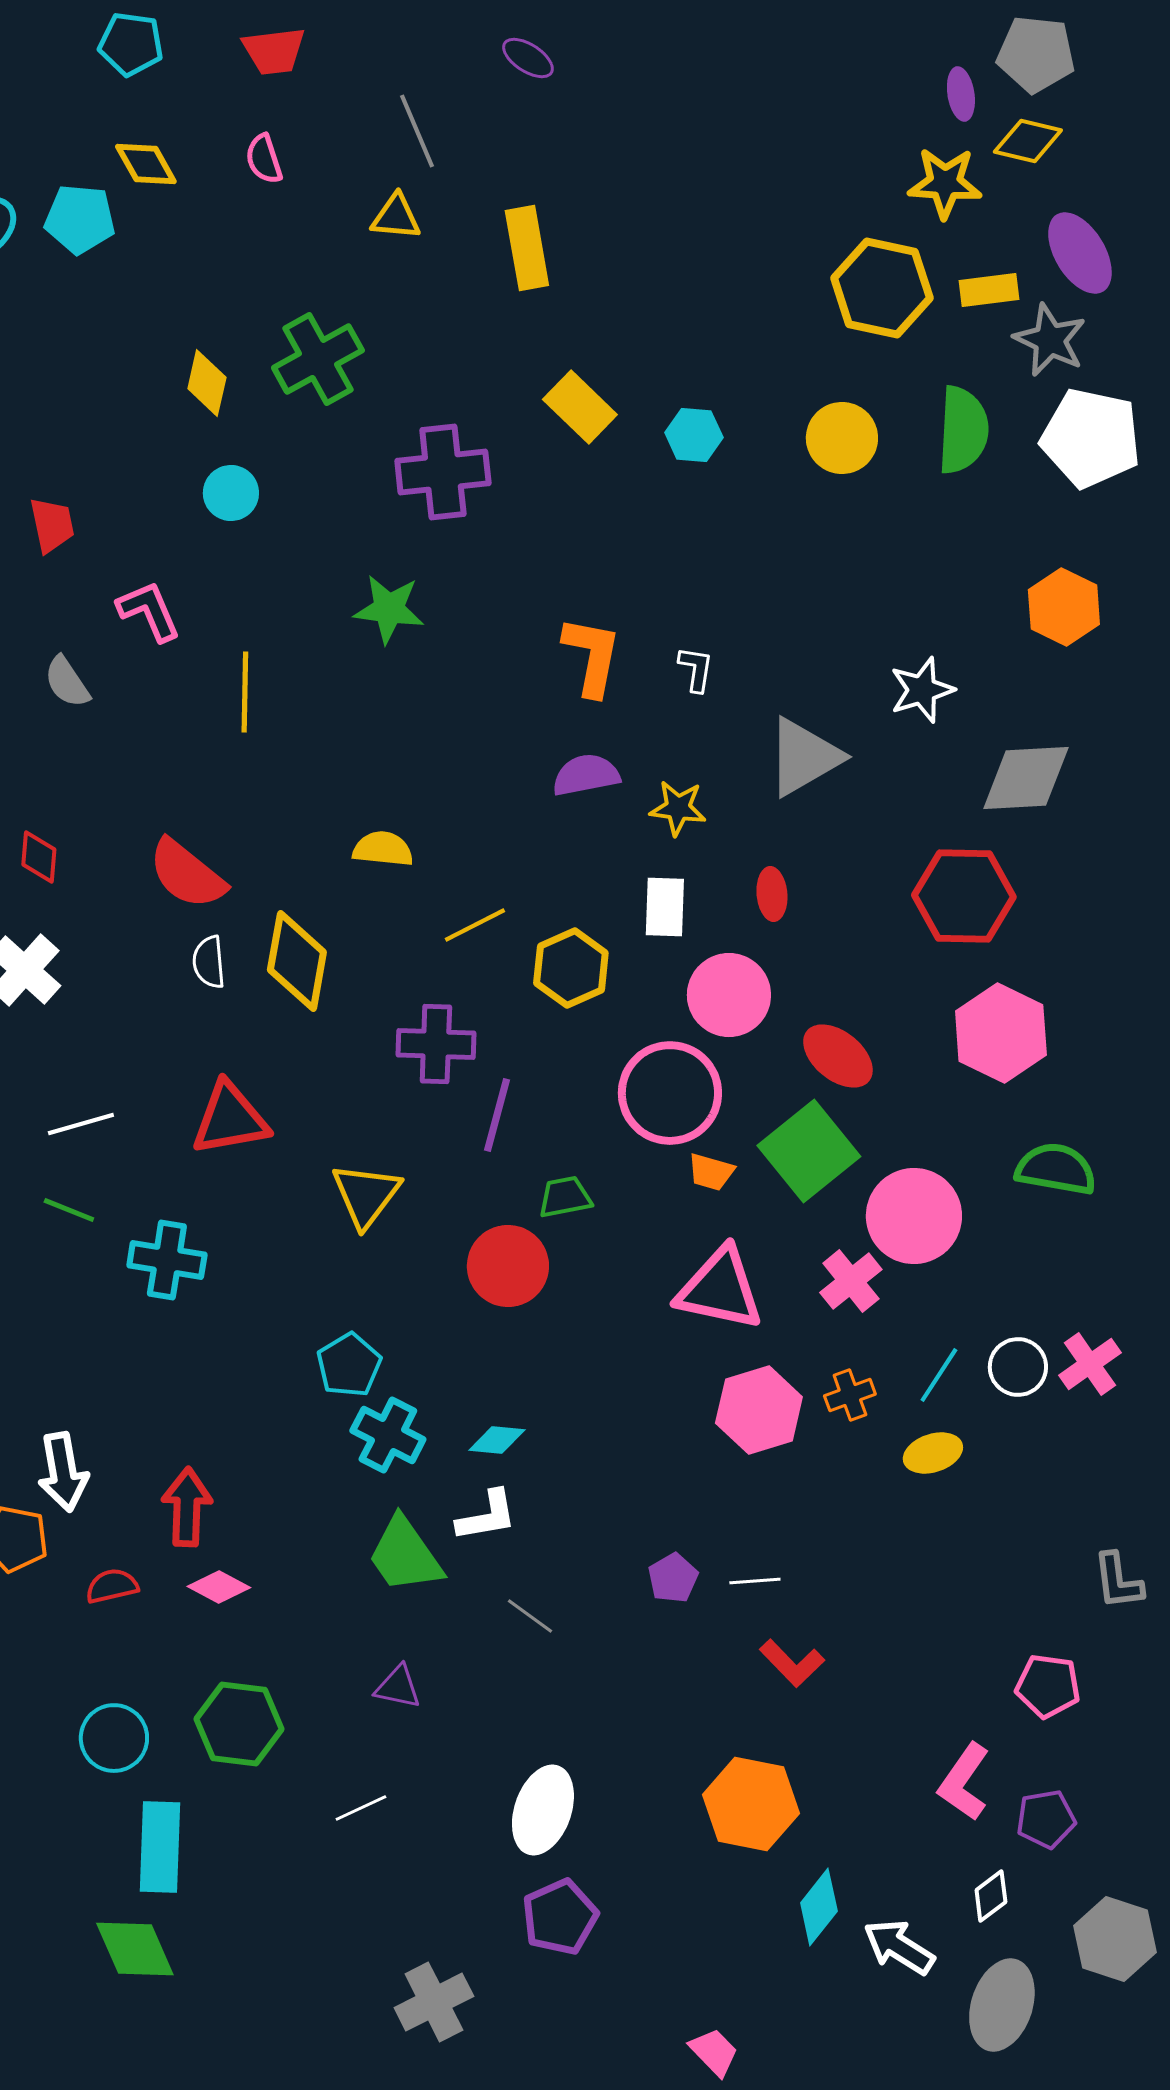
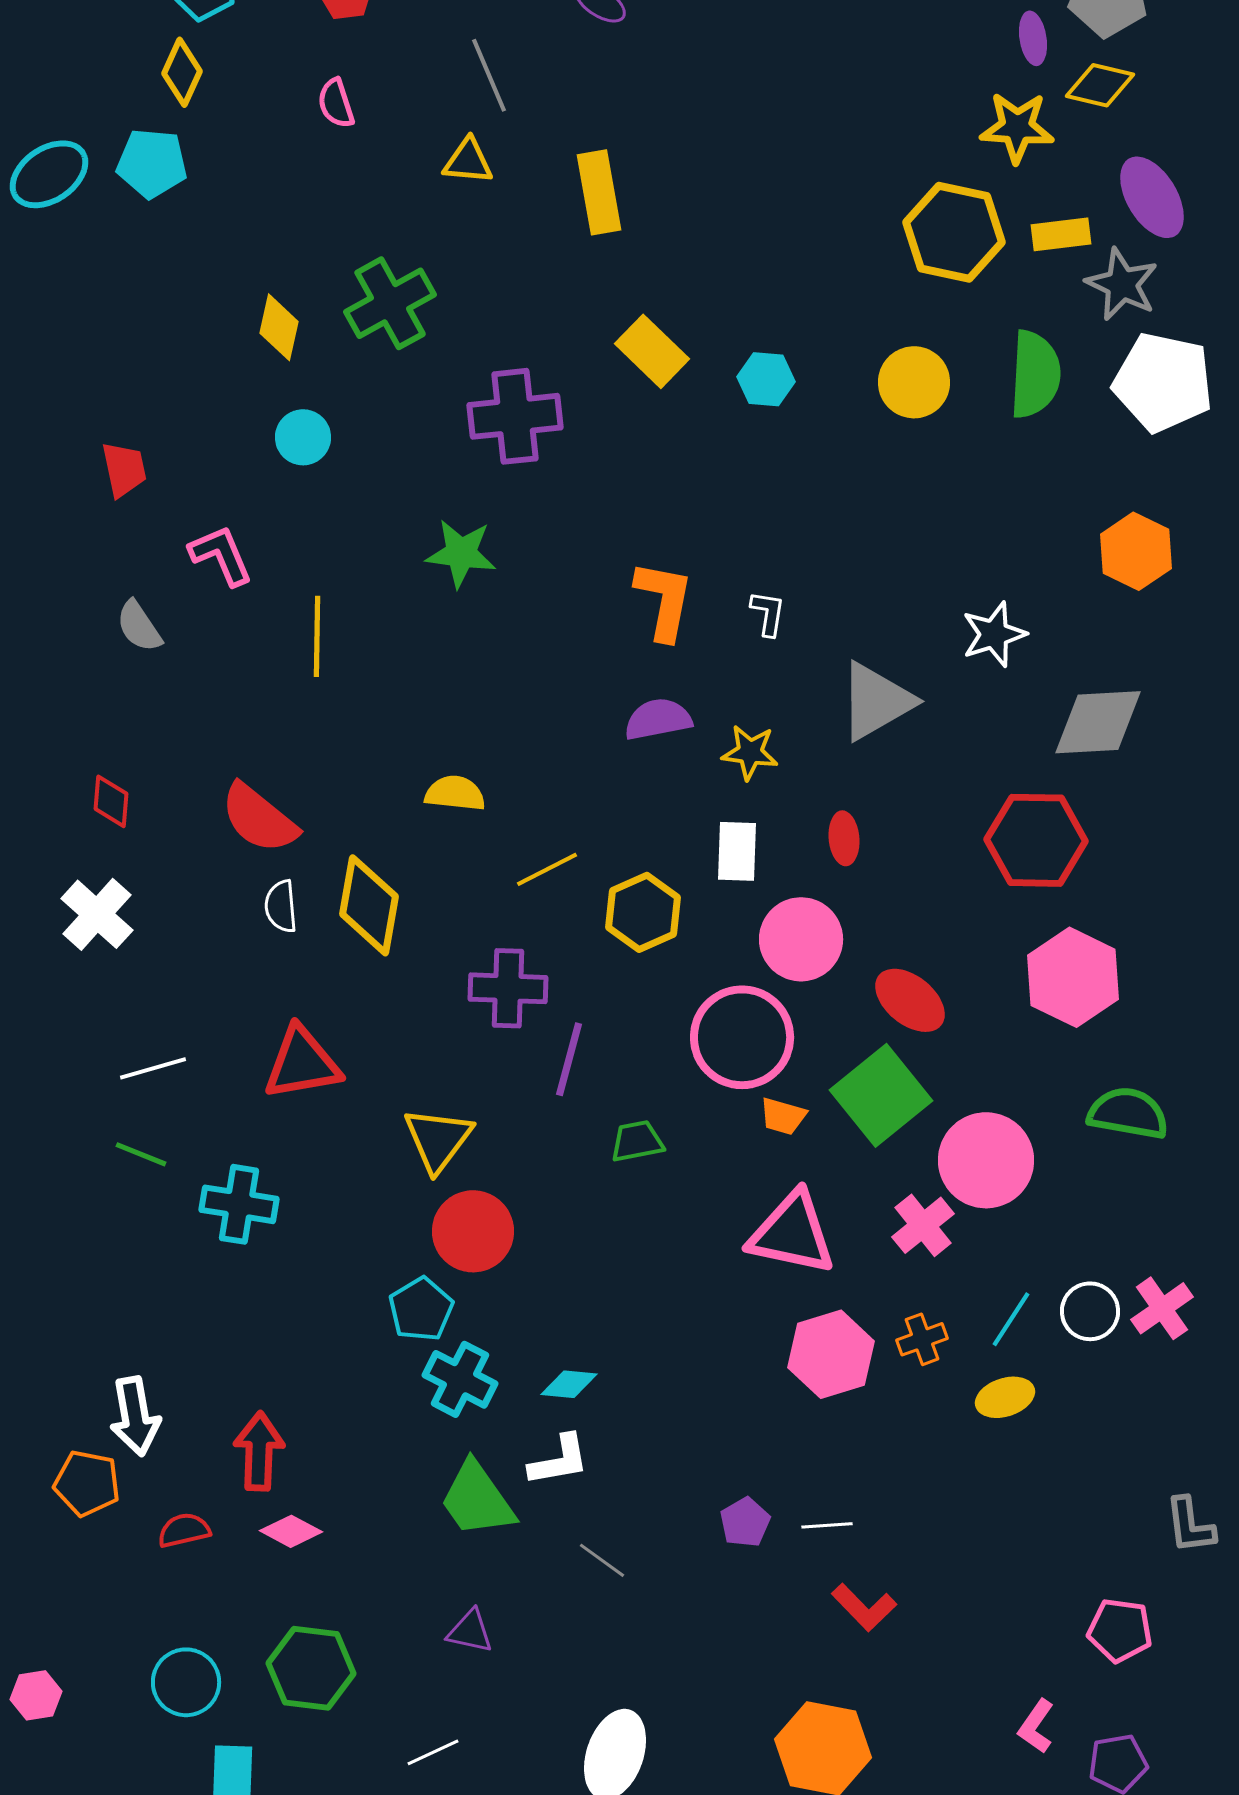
yellow diamond: (146, 164) -> (182, 72), moved, turned 54
red circle: (508, 1266) -> (473, 1231), moved
pink L-shape: (964, 1782) -> (1036, 1726), size x0.7

